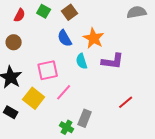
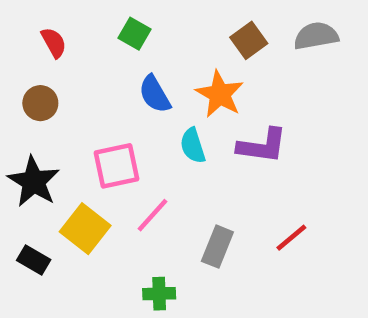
green square: (44, 11) -> (134, 34), moved
brown square: (70, 12) -> (249, 40), moved
red semicircle: (20, 15) -> (54, 43), turned -56
gray rectangle: (85, 118) -> (217, 247), moved
green cross: (67, 127) -> (159, 294), turned -32

